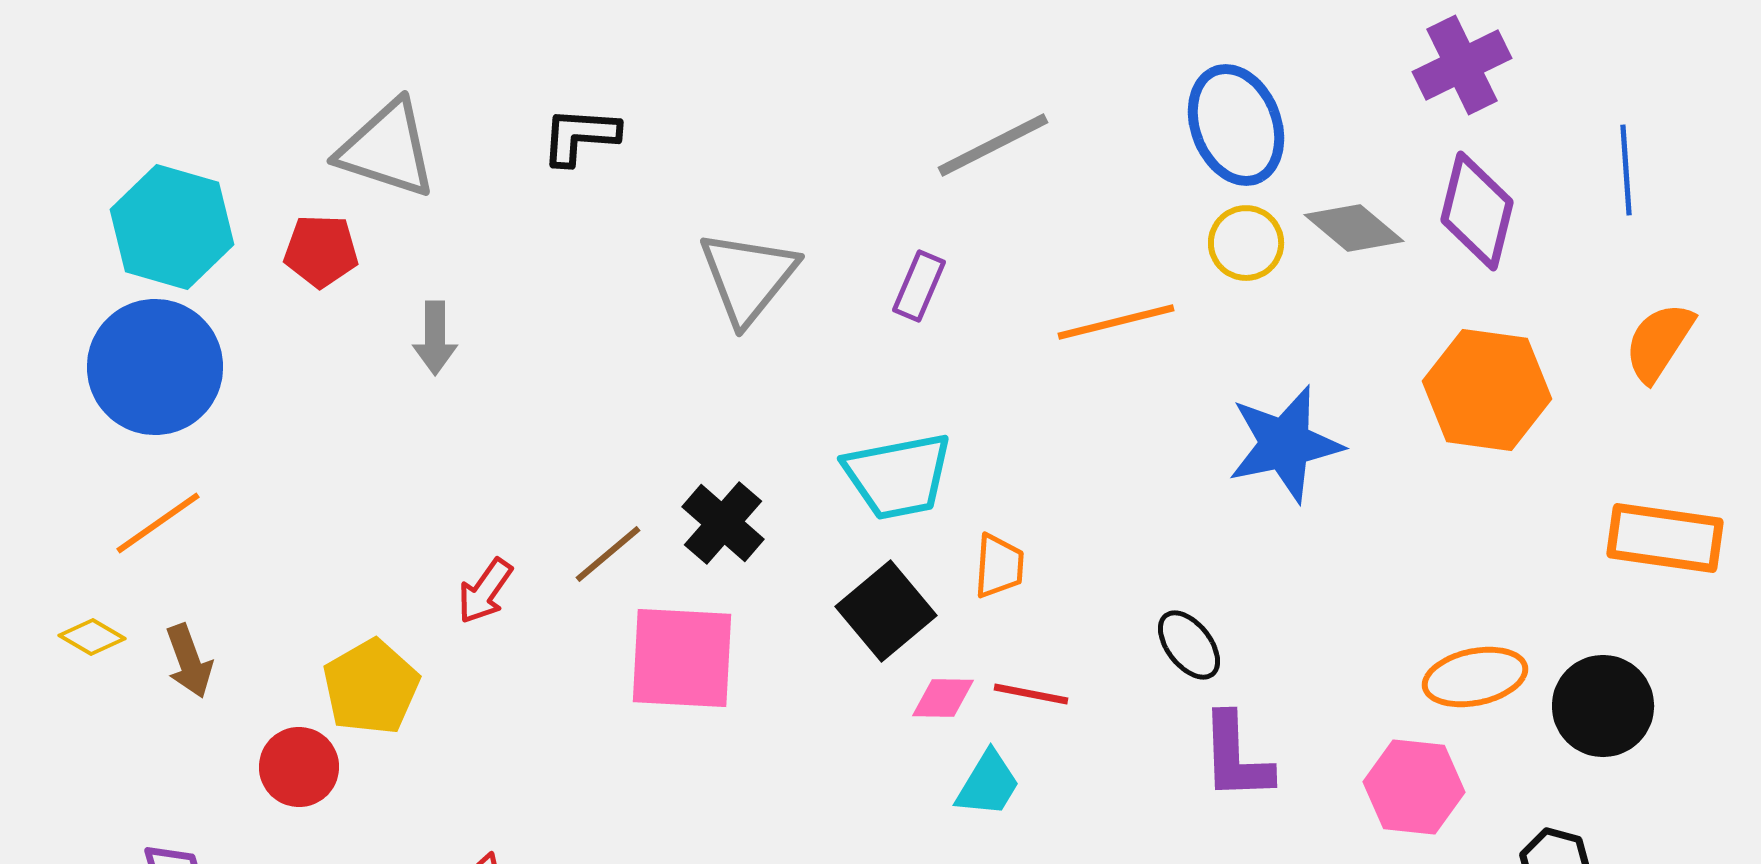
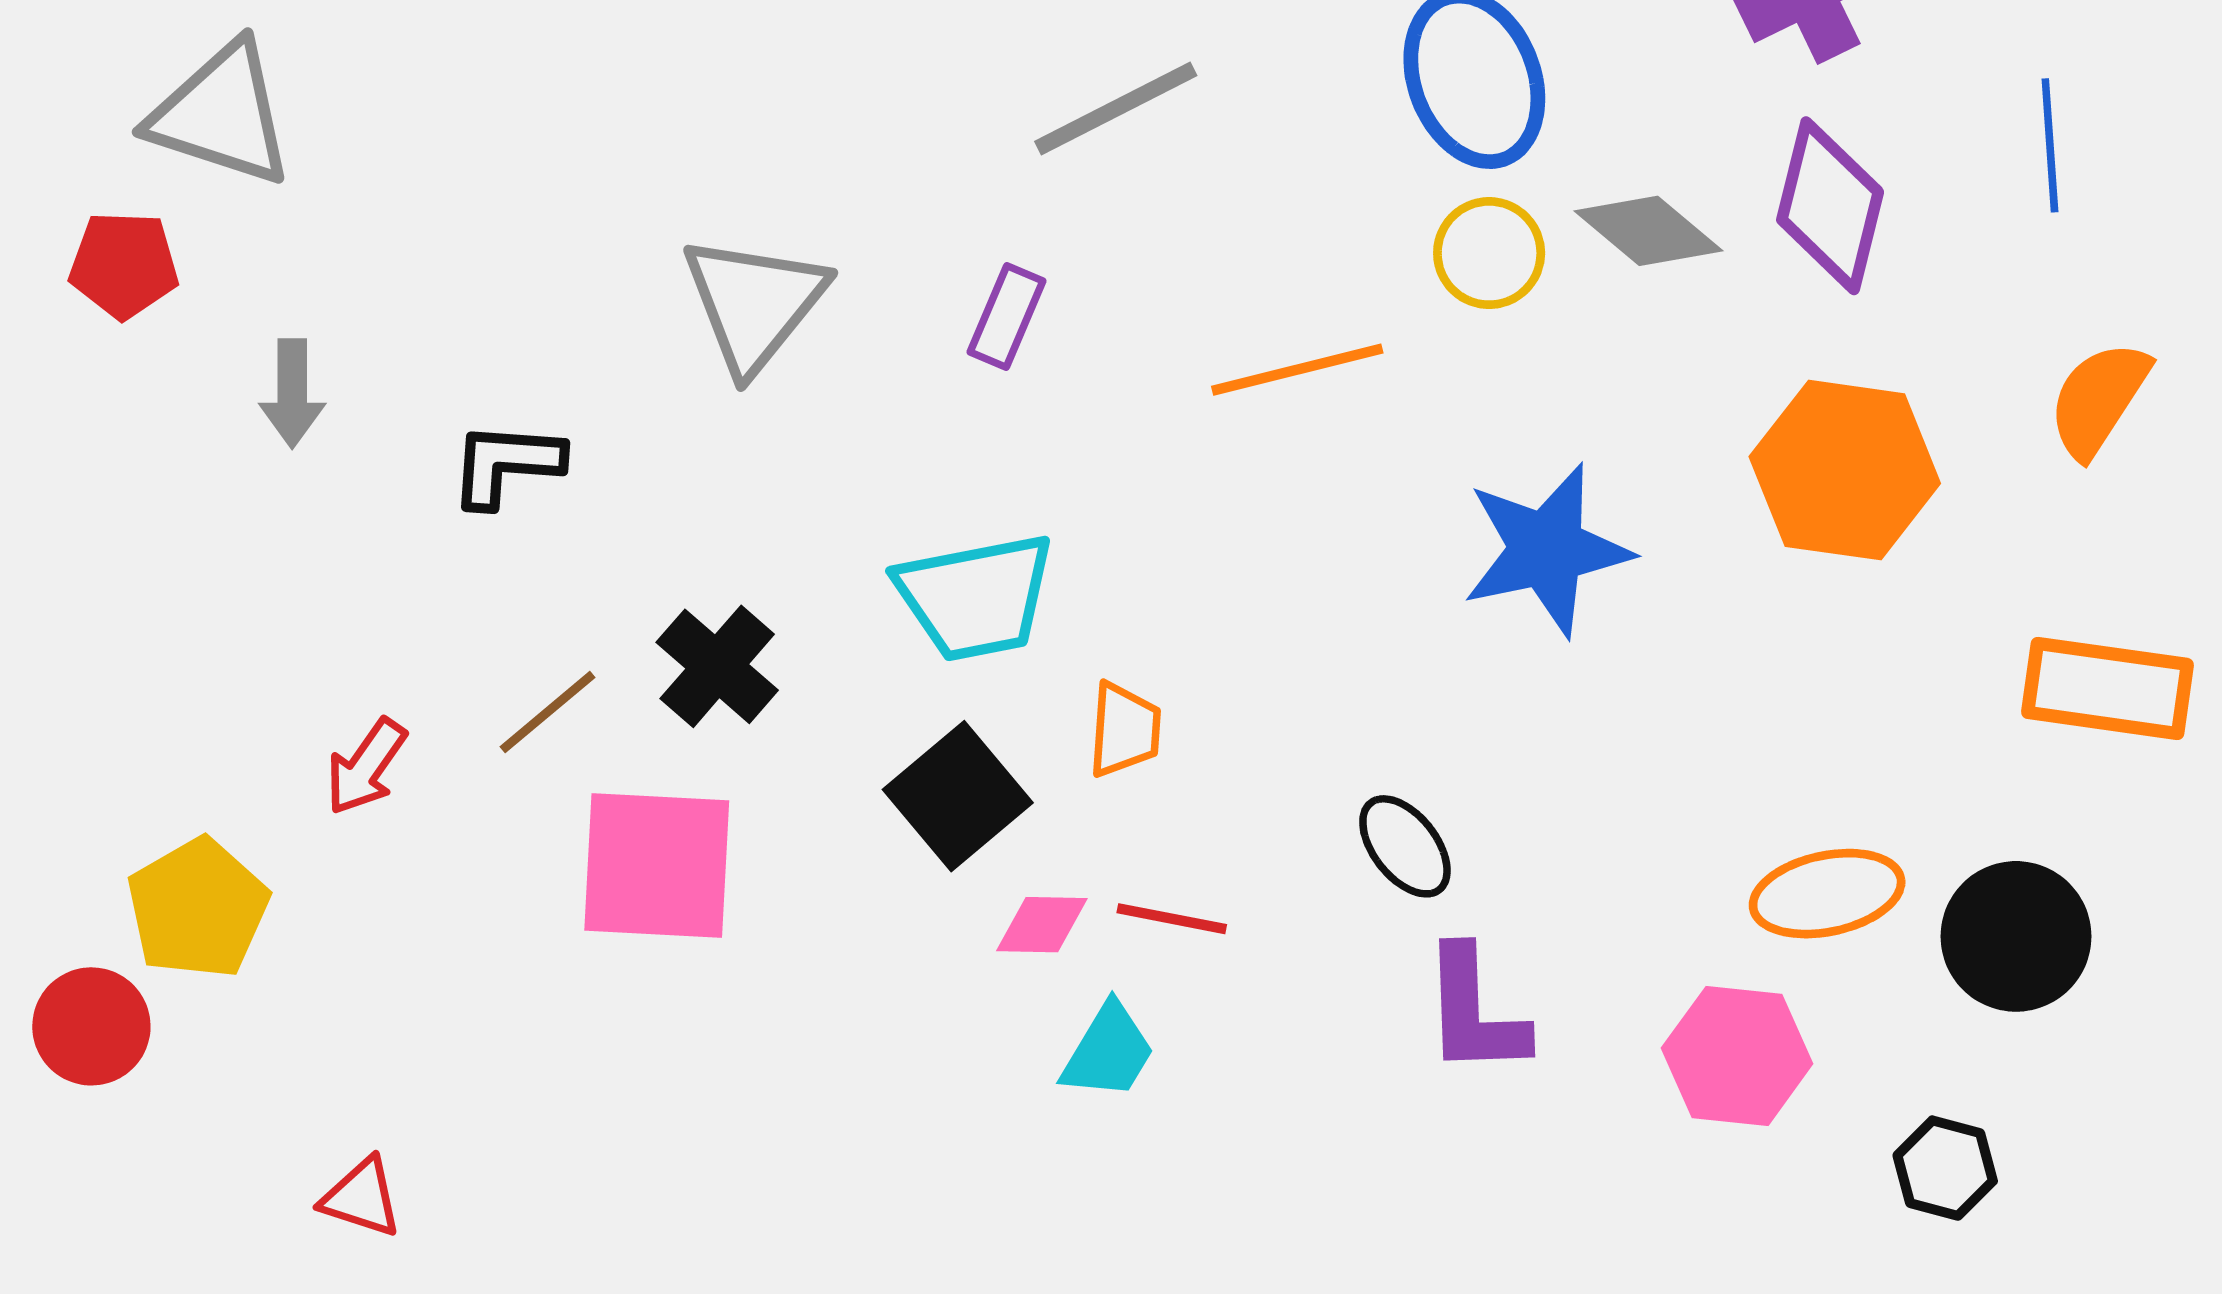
black L-shape: (580, 136) -> (506, 464), moved

